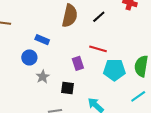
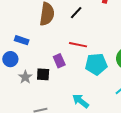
black square: (67, 88) -> (43, 74), moved

